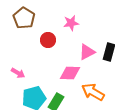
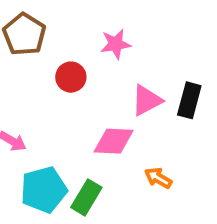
orange arrow: (93, 92) -> (158, 178), size x0.6

